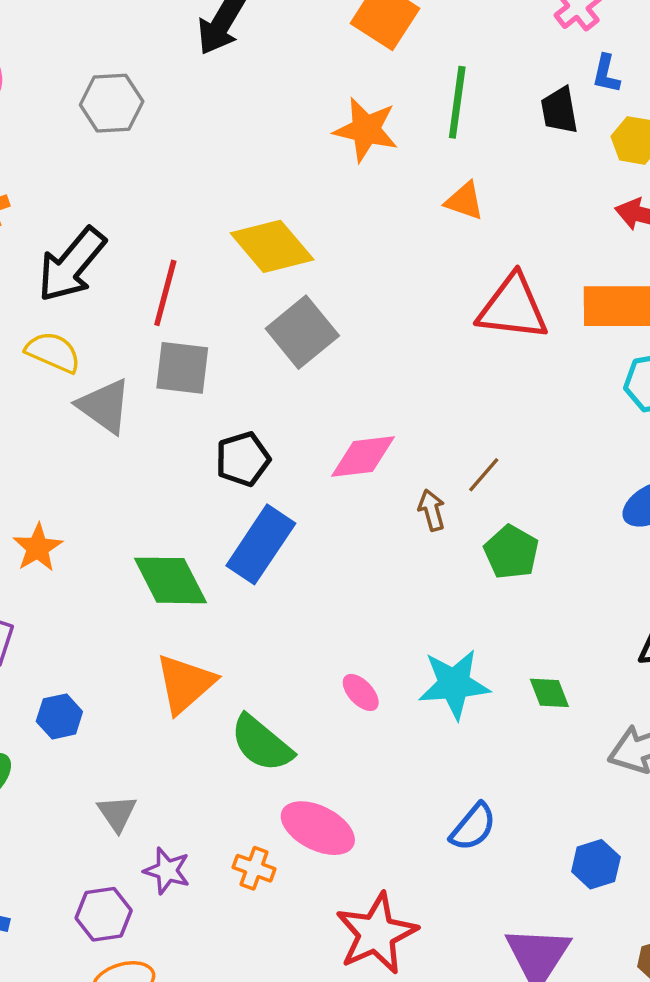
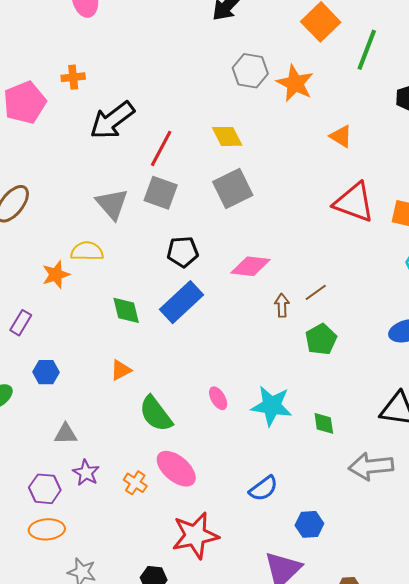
green line: (457, 102) -> (367, 50), moved
gray hexagon: (112, 103) -> (250, 71), moved
yellow diamond: (272, 246) -> (227, 136), size x0.7
yellow semicircle: (53, 352) -> (87, 251), moved, turned -36
green diamond: (170, 580) -> (126, 310), size x0.7
orange triangle: (185, 684) -> (121, 370), size x0.6
gray triangle: (117, 813) -> (66, 434), turned 50
blue hexagon: (596, 864) -> (309, 524), moved

